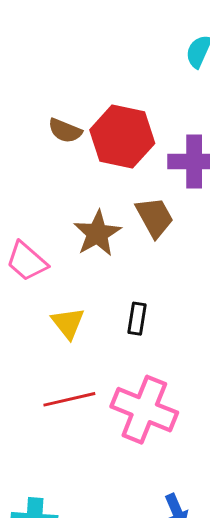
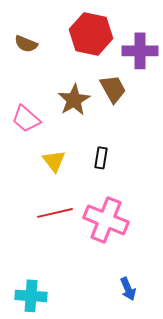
brown semicircle: (65, 131) -> (26, 44), moved

